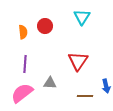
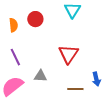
purple line: (25, 64) -> (15, 57), turned -30

